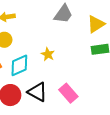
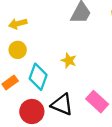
cyan diamond: (19, 65) -> (38, 77), turned -40

